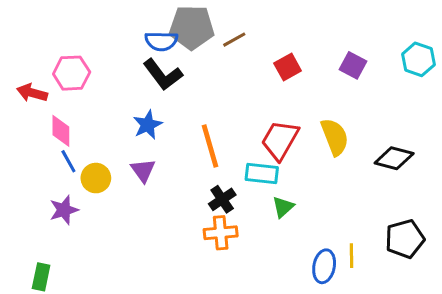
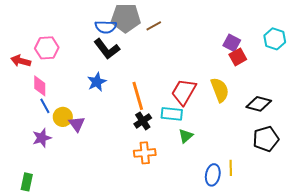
red square: (288, 67) -> (238, 57), moved
purple triangle: (143, 170) -> (77, 124), moved
black cross: (222, 199) -> (143, 121), moved
black pentagon: (405, 239) -> (266, 139), moved

